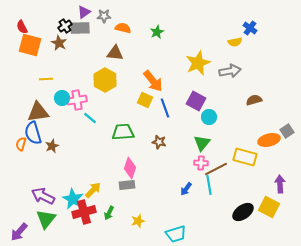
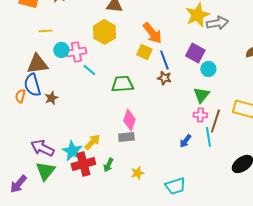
gray arrow: (230, 71) -> (217, 23), moved
brown star: (159, 142) -> (164, 78), moved
brown line: (216, 169) -> (215, 121), turned -45

